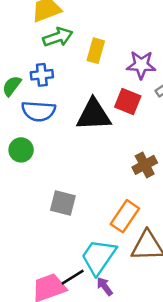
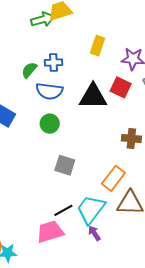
green arrow: (58, 37) -> (43, 19), moved
green circle: (21, 150) -> (50, 124), moved
brown cross: (145, 165) -> (131, 138), turned 30
black line: (73, 277) -> (63, 210), moved

